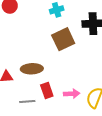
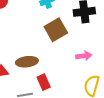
pink arrow: (72, 94) -> (84, 56), moved

